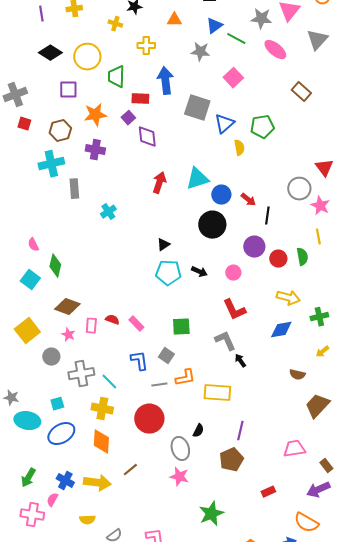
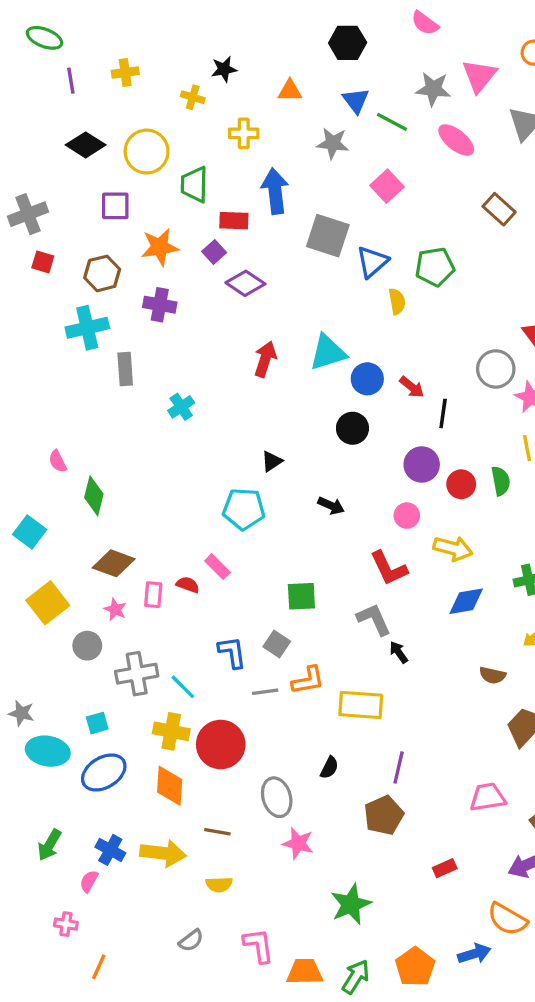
blue triangle: (214, 26) -> (356, 100), turned -30
purple diamond: (147, 137) -> (245, 283), turned -50
black circle: (212, 225) -> (352, 428), size x0.7
cyan pentagon: (168, 273) -> (244, 509), moved
pink circle: (233, 273) -> (407, 516), moved
cyan square: (30, 280) -> (30, 532), moved
yellow arrow: (288, 298) -> (453, 548), moved
pink rectangle: (136, 324) -> (217, 567), moved
red circle: (149, 419) -> (221, 744), moved
gray ellipse: (180, 449) -> (277, 797), moved
brown line: (130, 470) -> (217, 832), turned 49
pink cross: (32, 515) -> (66, 924), moved, size x0.6
yellow semicircle: (87, 520) -> (219, 884), moved

